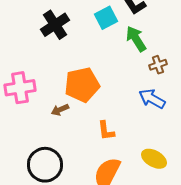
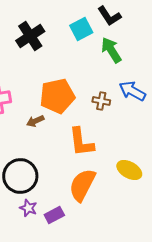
brown cross: (158, 65) -> (101, 101), moved, turned 30
blue arrow: (152, 99) -> (132, 91), moved
orange L-shape: (106, 131) -> (81, 142), size x1.5

